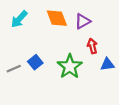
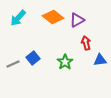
orange diamond: (57, 18) -> (53, 17), turned -30
green star: (70, 66) -> (65, 62), size x0.7

